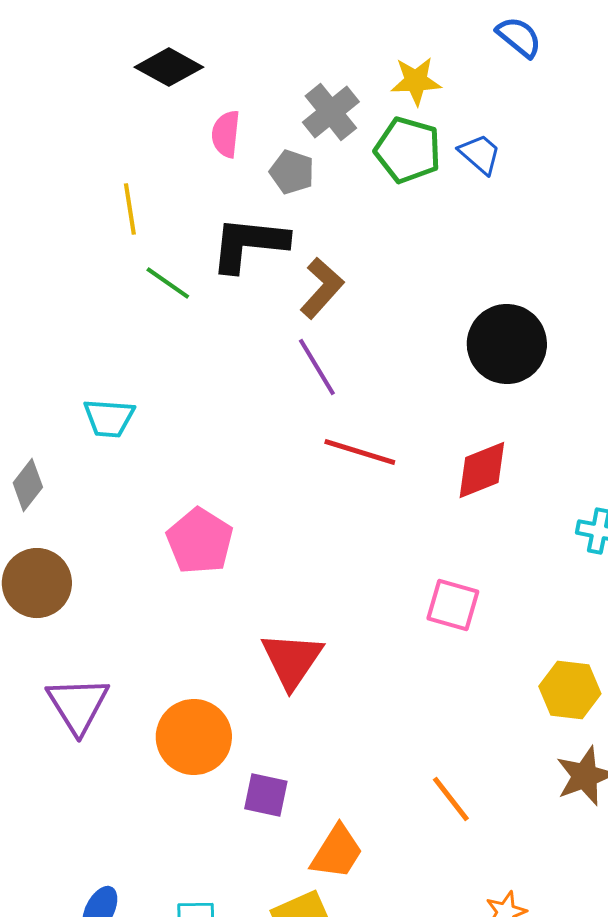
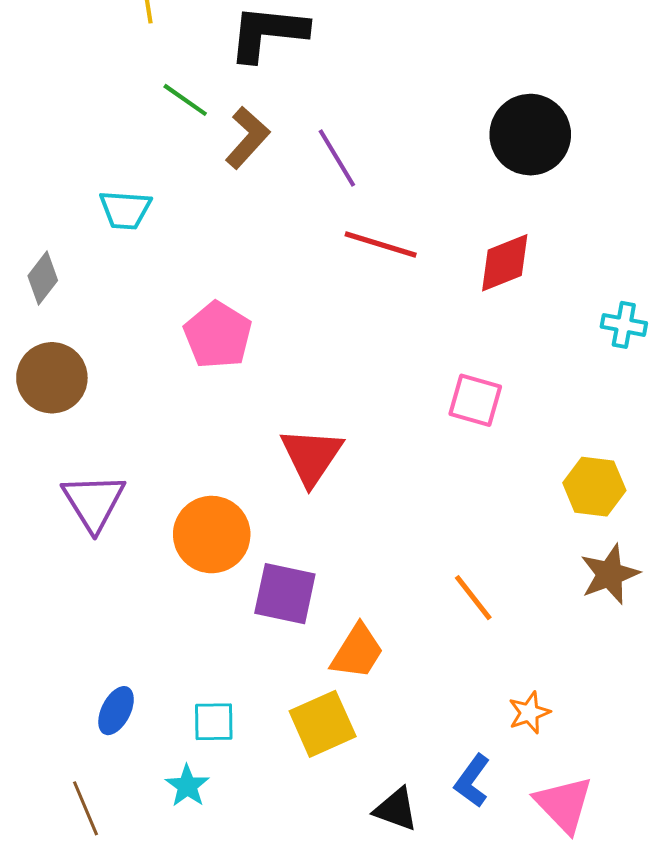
green line: (168, 283) -> (185, 100), moved
brown L-shape: (322, 288) -> (247, 138), moved
purple square: (266, 795) -> (285, 594), size x1.4

